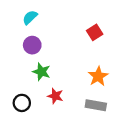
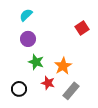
orange star: (98, 76) -> (63, 66), moved
gray rectangle: (96, 105) -> (71, 91), moved, turned -60

